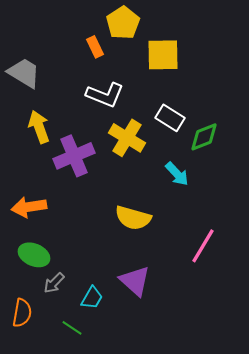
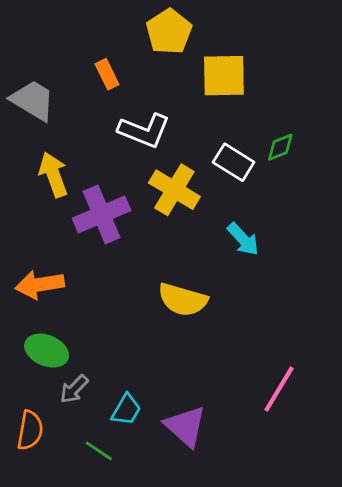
orange rectangle: (95, 47) -> (107, 74), moved
green diamond: (204, 137) -> (280, 147), moved, size x0.7
pink line: (203, 246) -> (279, 389), moved
purple triangle: (135, 281) -> (185, 426), moved

